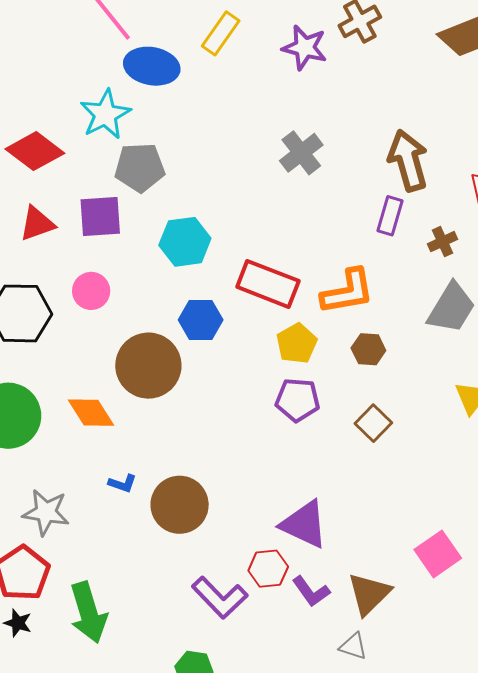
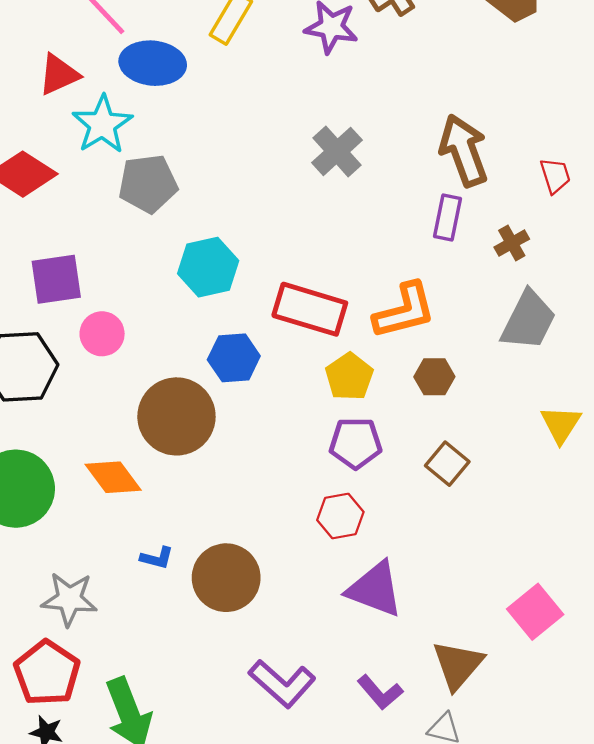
purple square: (100, 216) -> (56, 279), moved
red triangle: (37, 224) -> (59, 75), moved
red hexagon: (268, 569) -> (340, 516), moved
purple L-shape: (311, 591) -> (380, 692), moved

